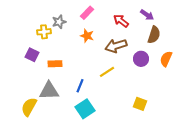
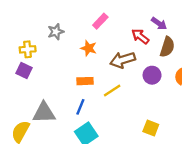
pink rectangle: (87, 13) -> (100, 21), moved
red arrow: (121, 21) -> (140, 36), moved
yellow cross: (44, 32) -> (28, 49), moved
orange rectangle: (55, 64) -> (85, 81), moved

